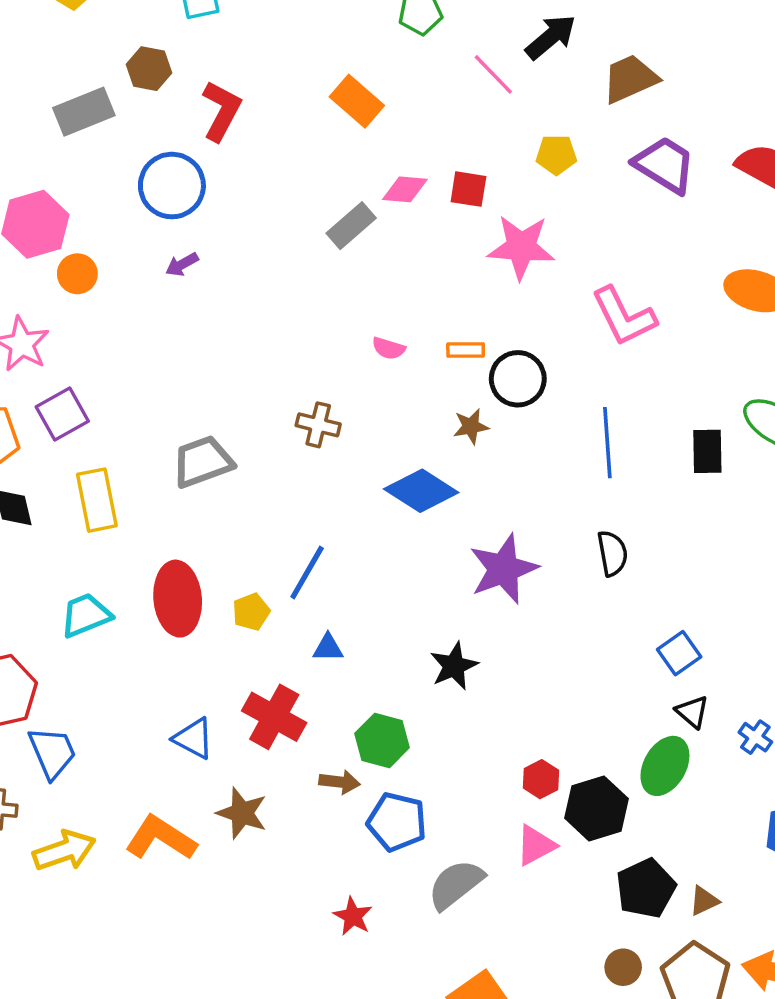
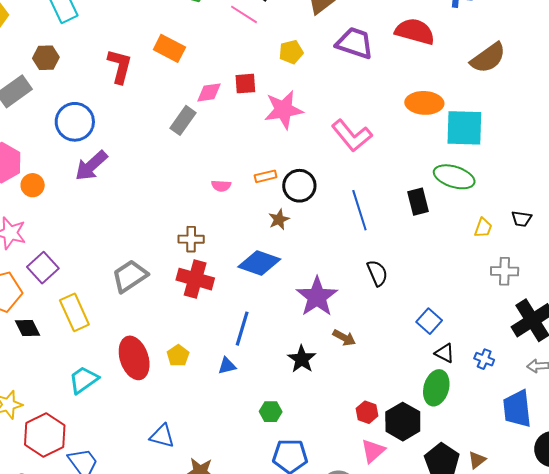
red L-shape: (221, 111) -> (120, 66), moved
purple arrow: (182, 264) -> (91, 166), size x1.8
blue line: (307, 573) -> (242, 329), moved
red cross: (274, 717) -> (195, 279), moved
green hexagon: (382, 741) -> (271, 412), size x0.7
brown arrow: (340, 782) -> (344, 338), moved, turned 35

